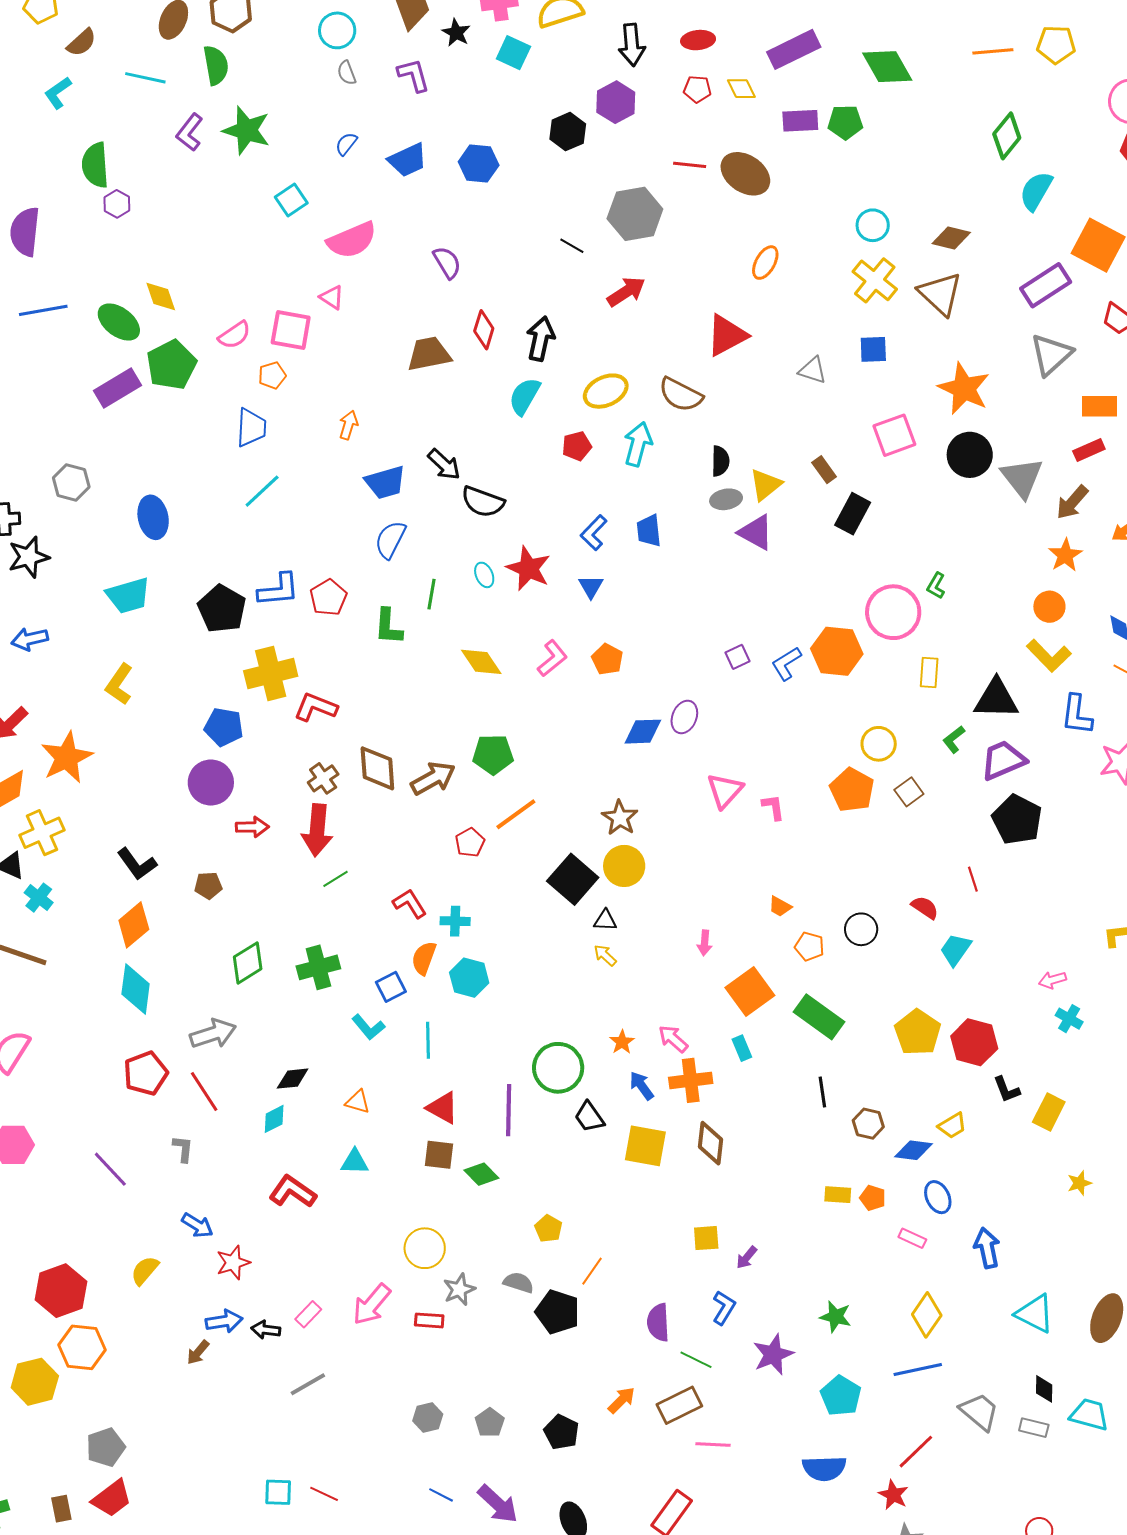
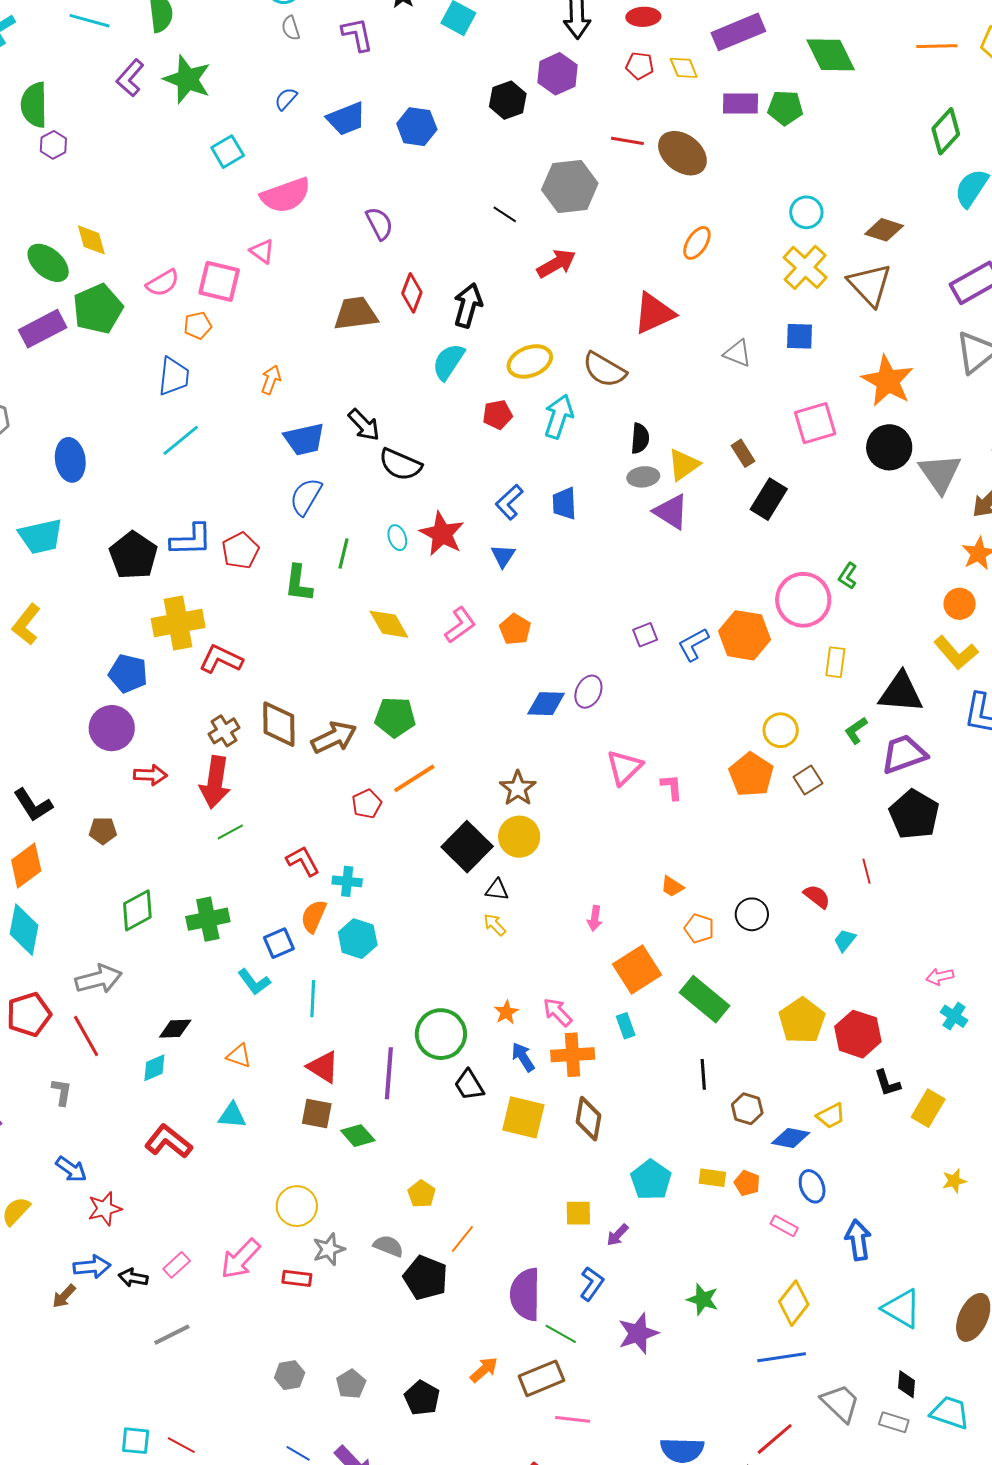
cyan trapezoid: (955, 950) -> (845, 940), size x0.7
purple semicircle: (658, 1322) -> (525, 1294), size x1.4
cyan pentagon: (841, 1396) -> (651, 1180), moved

